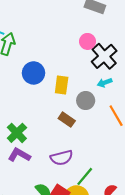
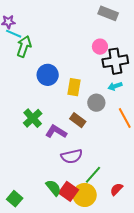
black cross: (104, 56) -> (115, 61), turned 30
green cross: (17, 133) -> (33, 118), moved
purple L-shape: (19, 155) -> (56, 132), moved

